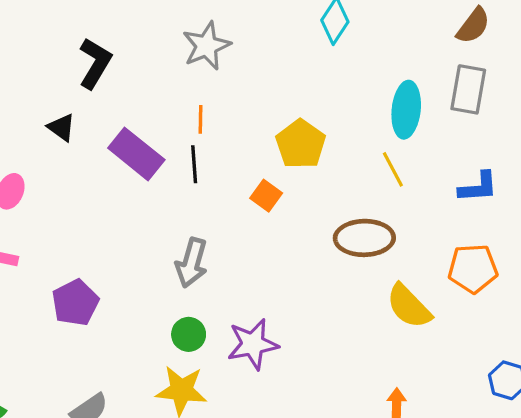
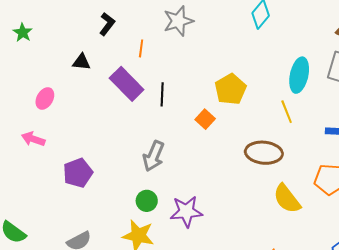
black L-shape: (95, 63) -> (107, 24), size x0.7
orange line: (201, 119) -> (141, 48), moved
black triangle: (61, 127) -> (81, 62), turned -36

